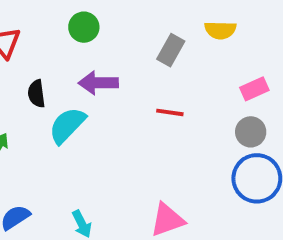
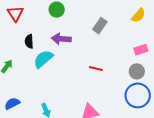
yellow semicircle: (220, 30) -> (138, 15), moved, turned -56
red line: (170, 112) -> (96, 68), moved

